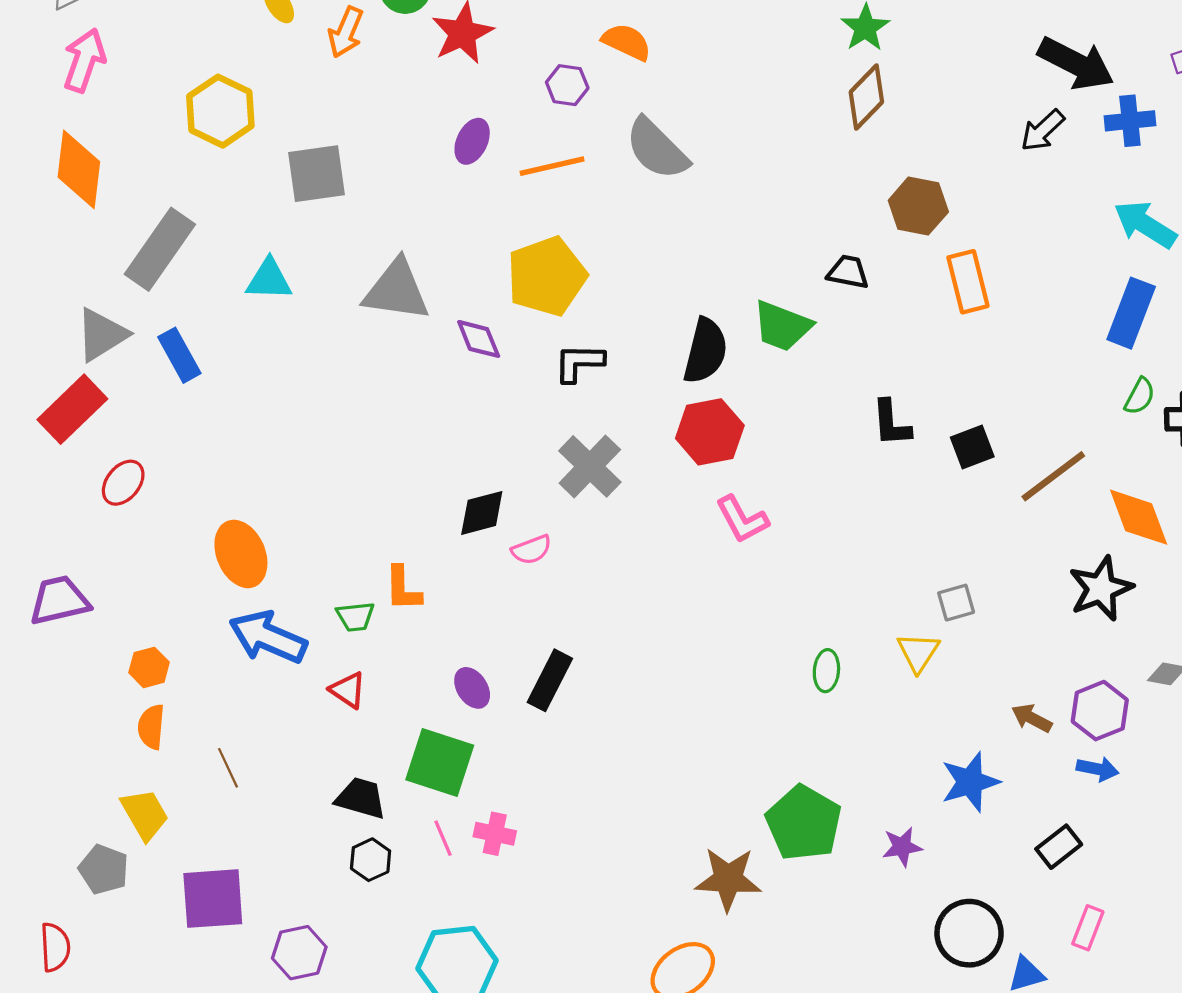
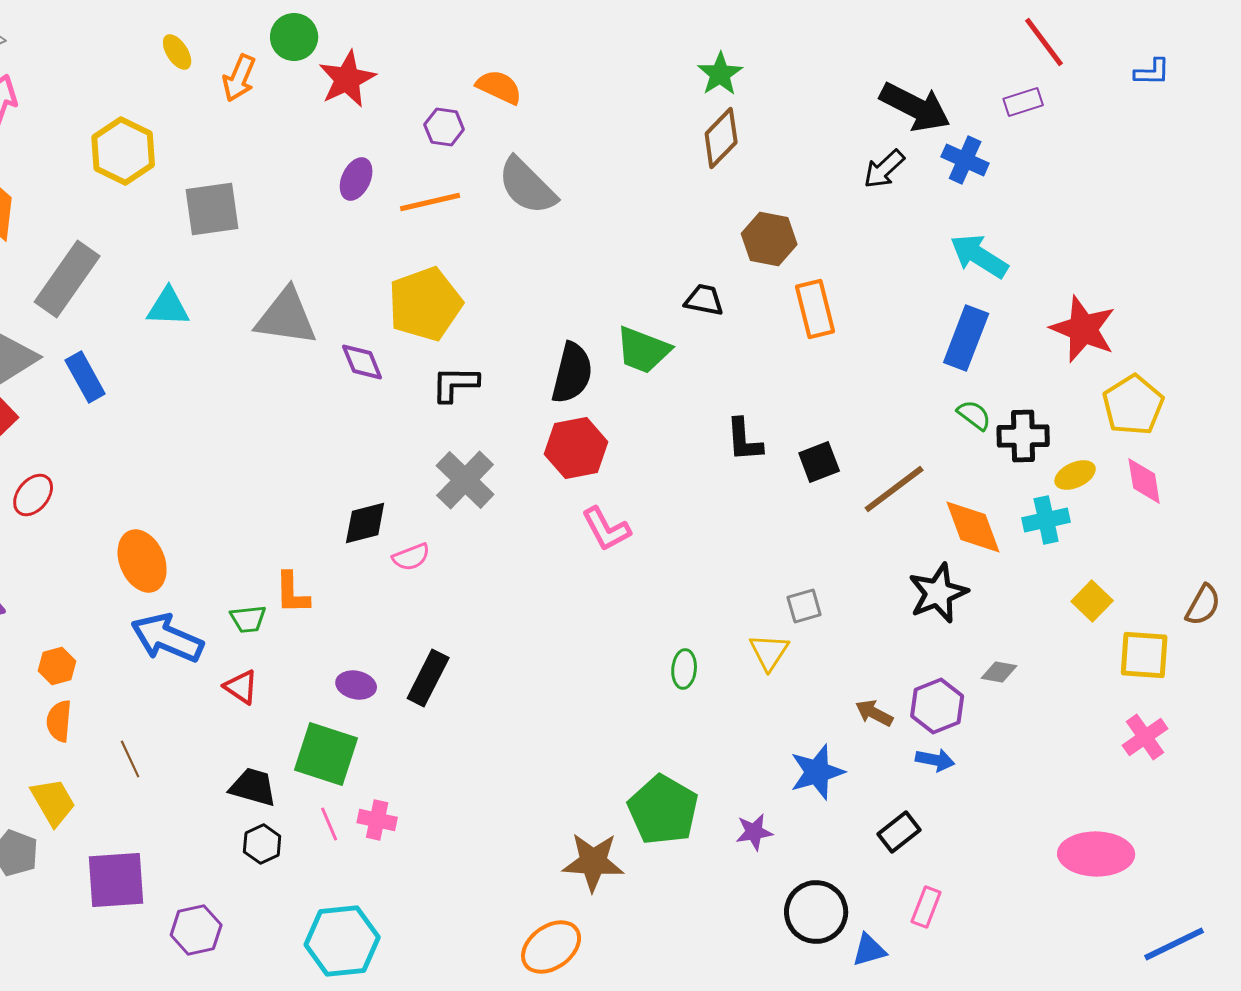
blue cross: (1130, 121) -> (965, 160), turned 30
green semicircle: (1140, 396) -> (974, 415), turned -81
purple ellipse: (472, 688) -> (356, 685), turned -45

